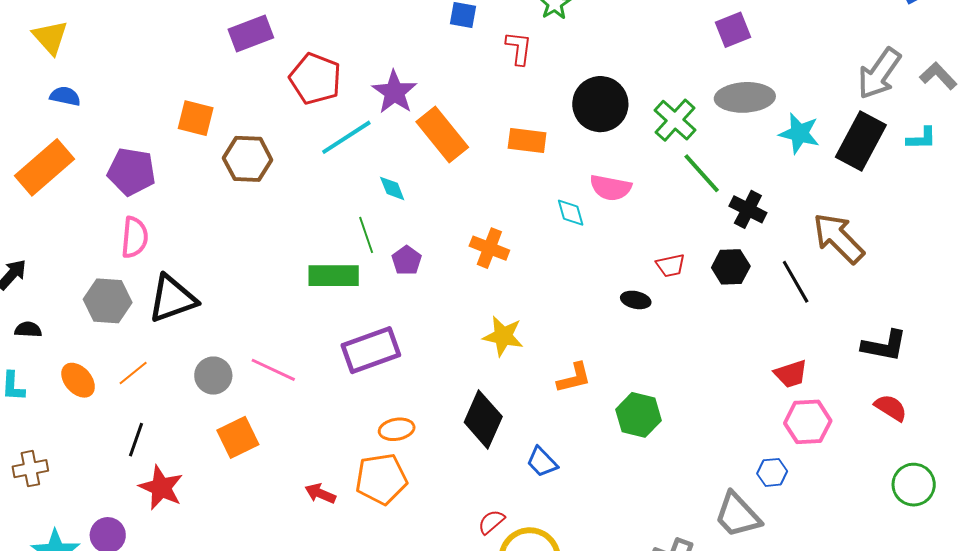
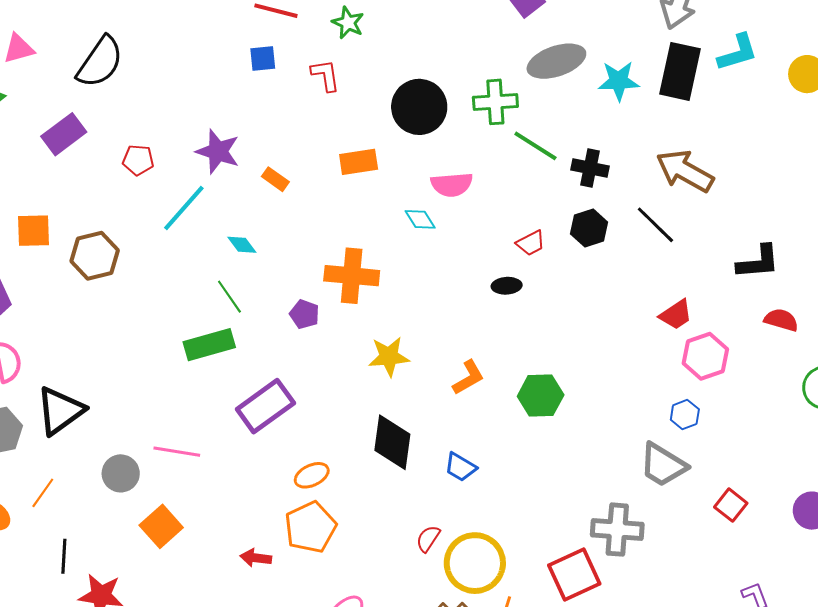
red pentagon: (315, 79) -> (138, 160), size x0.6
green cross: (675, 120) -> (495, 102), turned -30
orange rectangle: (442, 134) -> (275, 179), size x0.5
cyan L-shape: (922, 138) -> (738, 52), size x1.4
orange cross: (489, 248) -> (352, 276), size x1.4
purple pentagon: (407, 260) -> (304, 314), moved

